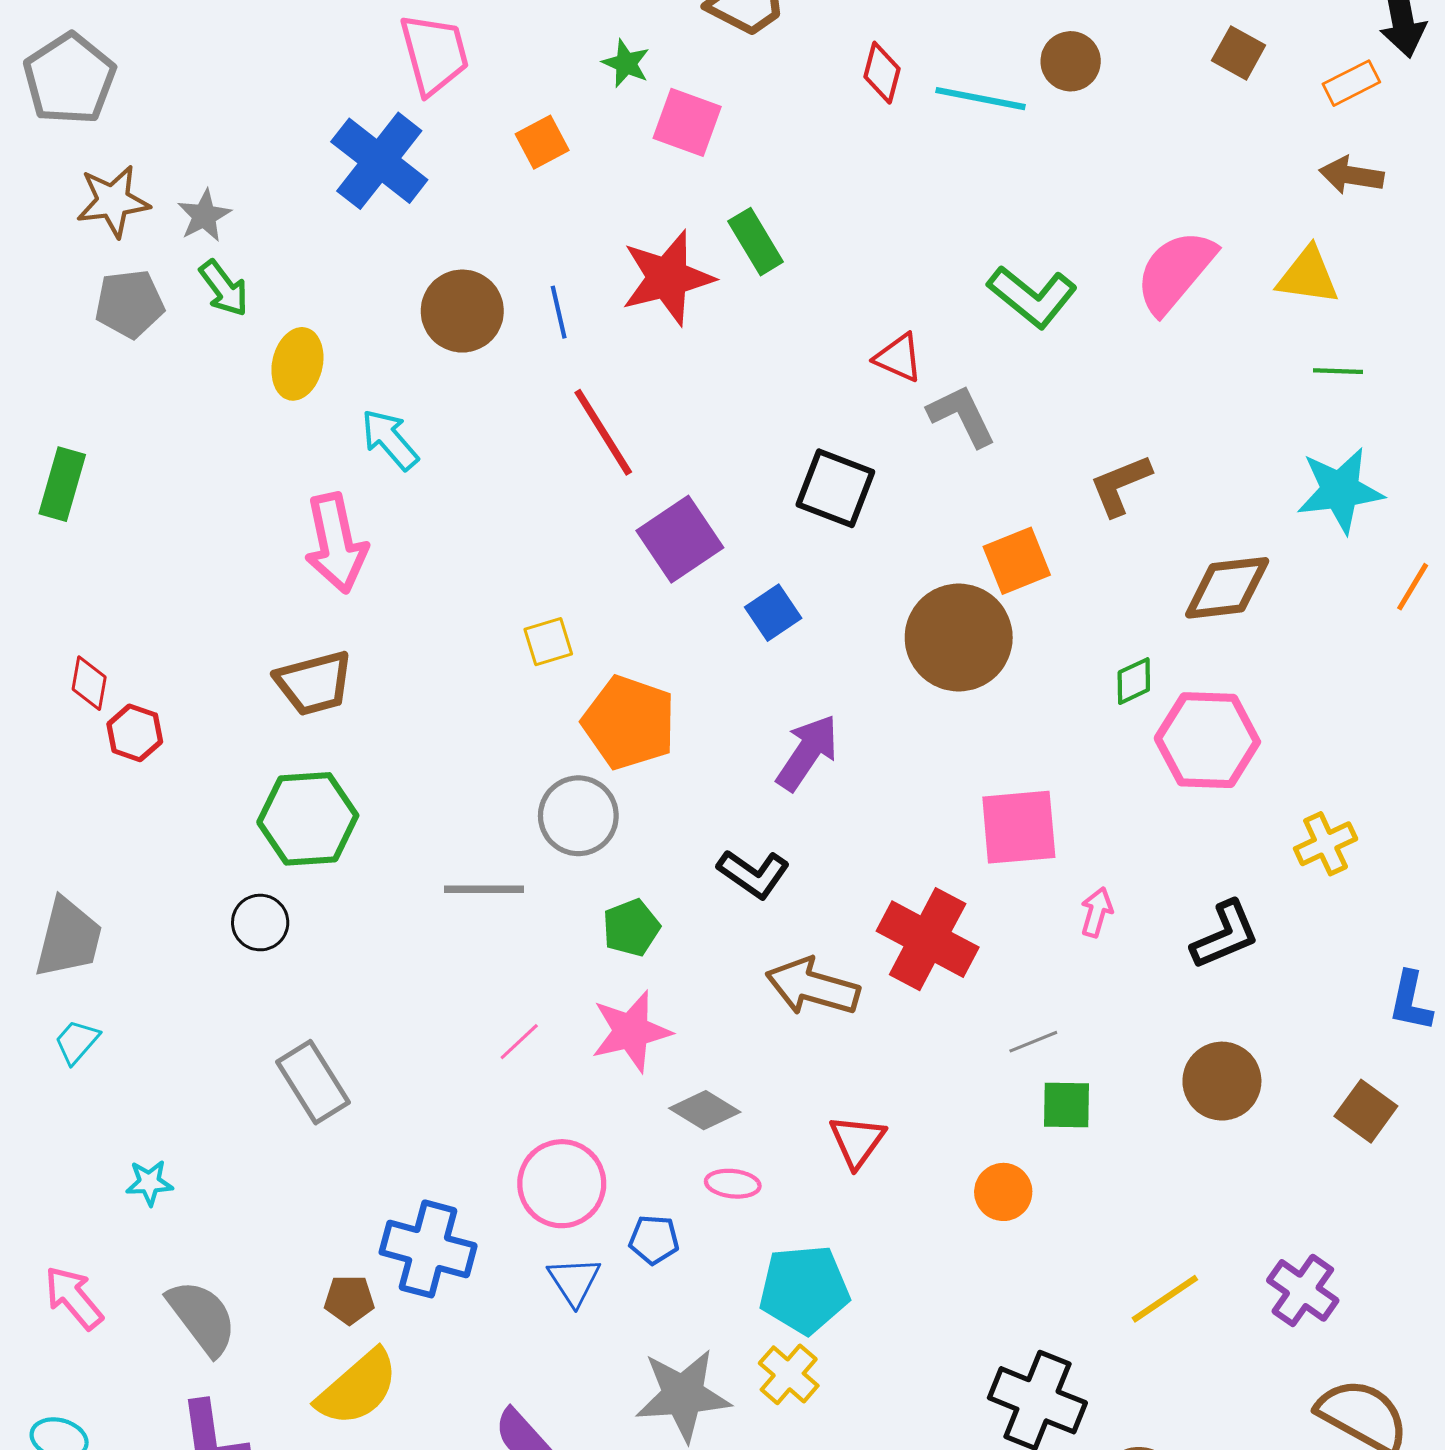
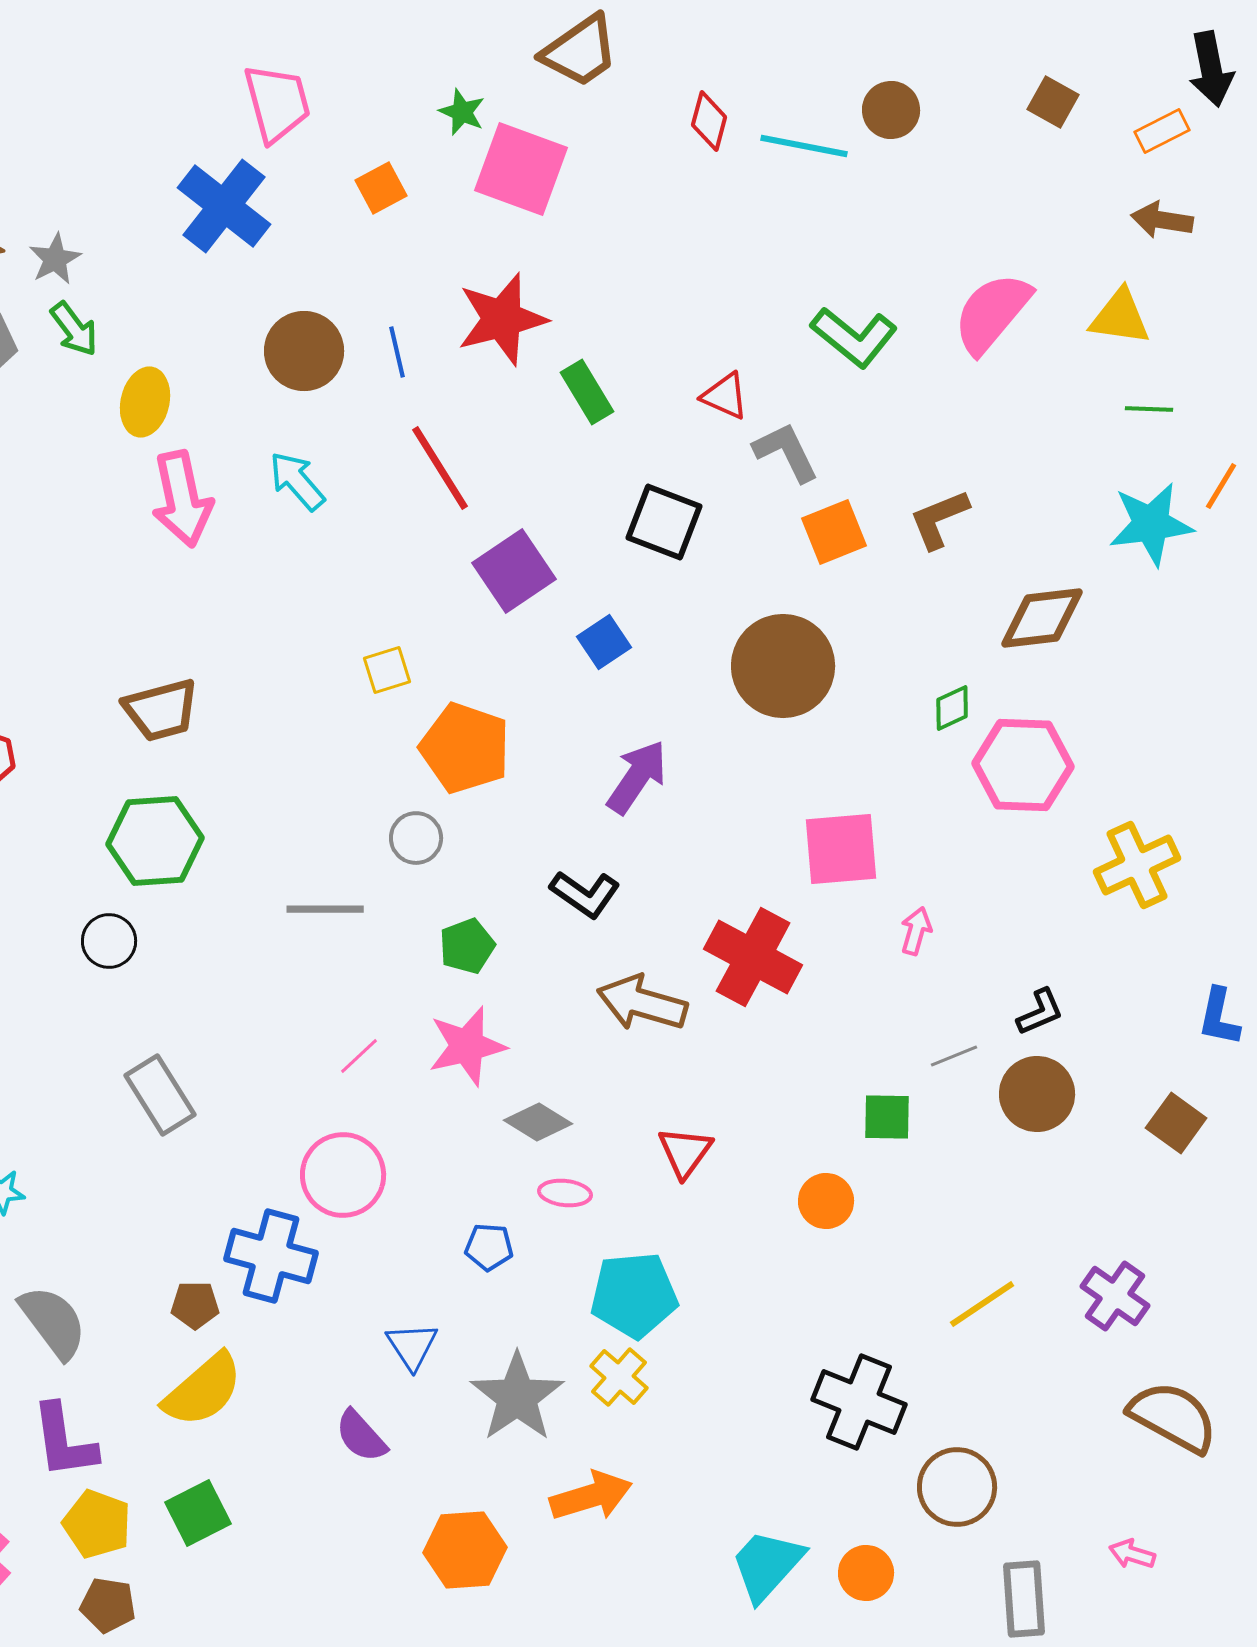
pink square: (687, 122) -> (521, 169), size x1.4
green rectangle: (756, 242) -> (587, 392), moved
cyan arrow: (390, 440) -> (297, 481), moved
pink arrow: (336, 543) -> (182, 499), moved
orange square: (1017, 561) -> (834, 532), moved
orange line: (1413, 587) -> (1221, 486), moved
gray circle: (578, 816) -> (416, 838), size x0.7
yellow cross: (1326, 844) -> (1137, 865), size x1.4
black L-shape: (1225, 935) -> (1040, 1012), moved, size x0.7
gray line: (1033, 1042) -> (954, 1056), moved
pink circle: (562, 1184) -> (343, 1175), moved
blue triangle: (574, 1281) -> (412, 1346), moved
gray star: (683, 1395) -> (517, 1397), turned -30

